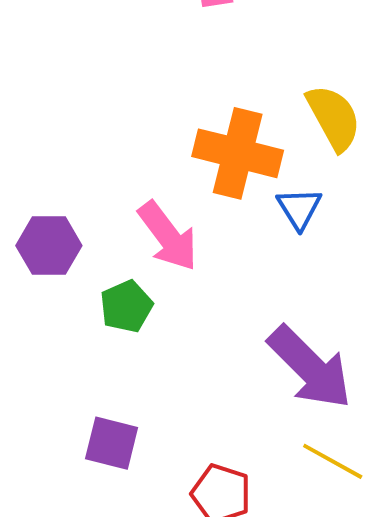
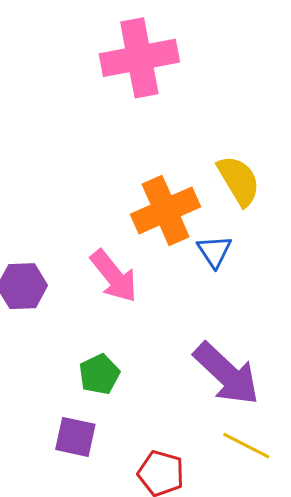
orange cross: (238, 153) -> (166, 210), turned -36
green pentagon: (126, 306) -> (99, 374), moved

